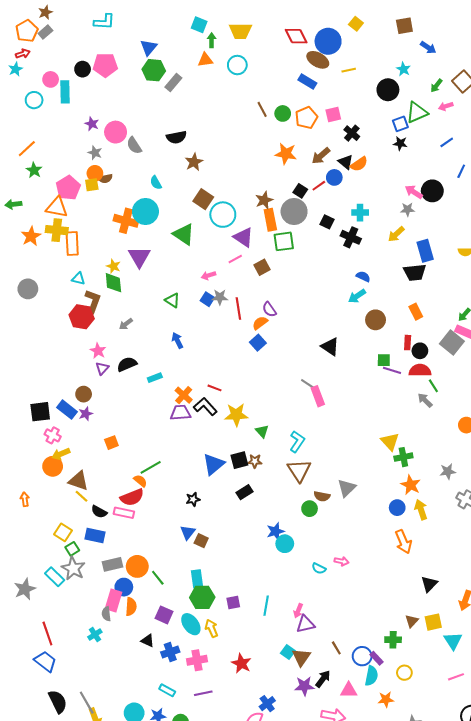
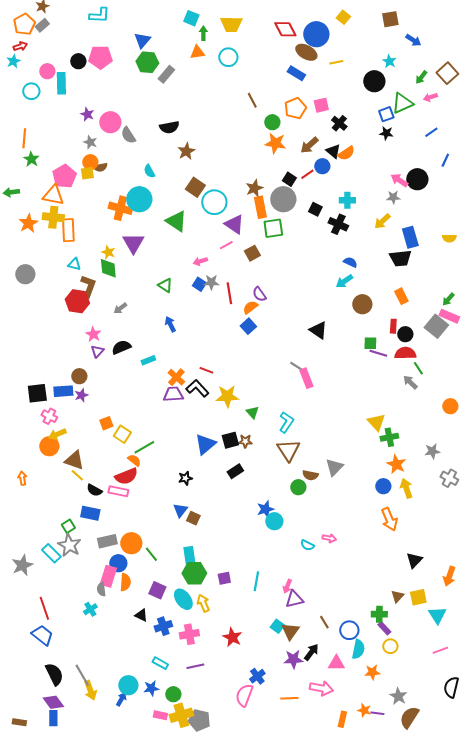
green circle: (283, 113) -> (272, 122), moved
orange line: (27, 149) -> (24, 138), turned -42
blue rectangle: (67, 410) -> (63, 391), turned -42
yellow square: (63, 532) -> (122, 434), moved
purple rectangle: (377, 658) -> (384, 628), moved

